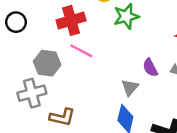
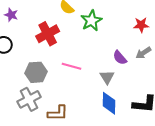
pink line: (81, 51) -> (72, 66), moved

